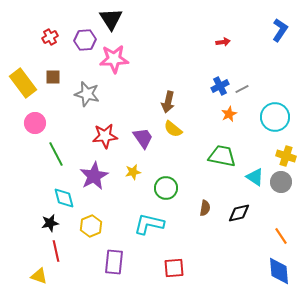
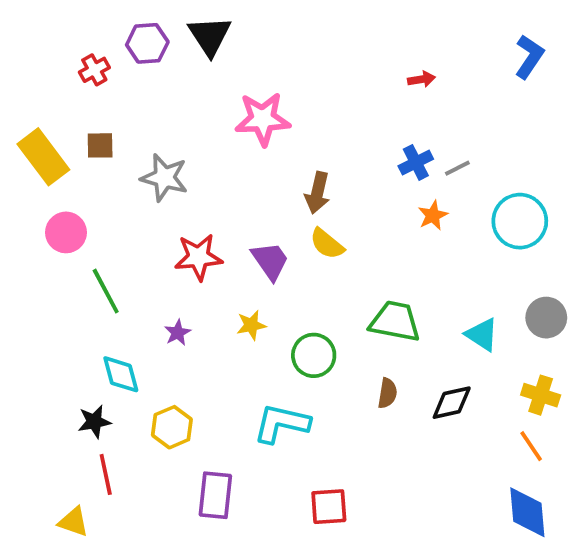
purple hexagon: (85, 40) -> (147, 43), moved
pink star: (114, 59) -> (263, 119), moved
green trapezoid: (222, 156) -> (395, 321), moved
yellow cross: (286, 156) -> (541, 395), moved
purple star: (94, 176) -> (178, 333), size x0.5
gray circle: (281, 182) -> (546, 318), moved

